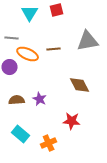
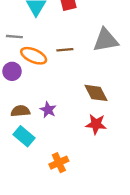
red star: (72, 121) -> (96, 124), moved
cyan rectangle: (21, 134) -> (24, 136), moved

